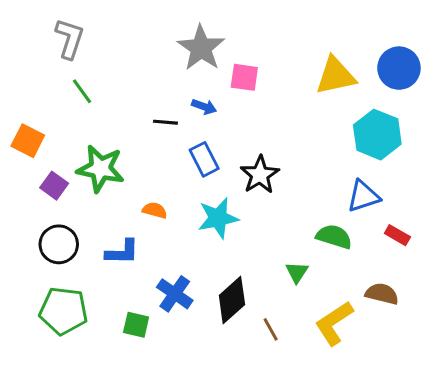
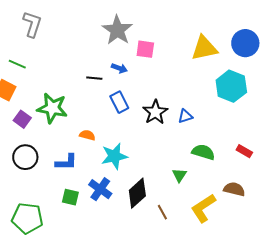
green line: (82, 91) -> (17, 64), moved, turned -30
blue triangle: (363, 196) -> (185, 116), moved, size x0.7
cyan star: (218, 218) -> (114, 156), moved
green pentagon: (63, 311) -> (27, 218), moved
green square: (136, 325) -> (70, 197), moved

